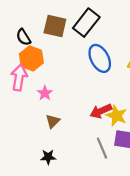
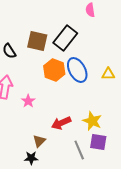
orange hexagon: (31, 58) -> (54, 70), moved
red arrow: (101, 111) -> (61, 123), moved
brown triangle: (53, 121) -> (39, 141), moved

